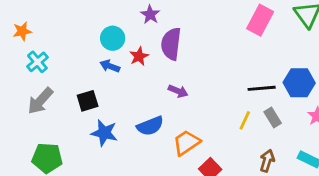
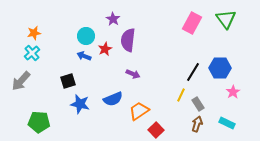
orange star: (22, 31) -> (34, 33), moved
black line: (262, 88) -> (193, 72), turned -54
gray arrow: (40, 101) -> (21, 81), moved
gray rectangle: (273, 118) -> (198, 104), moved

